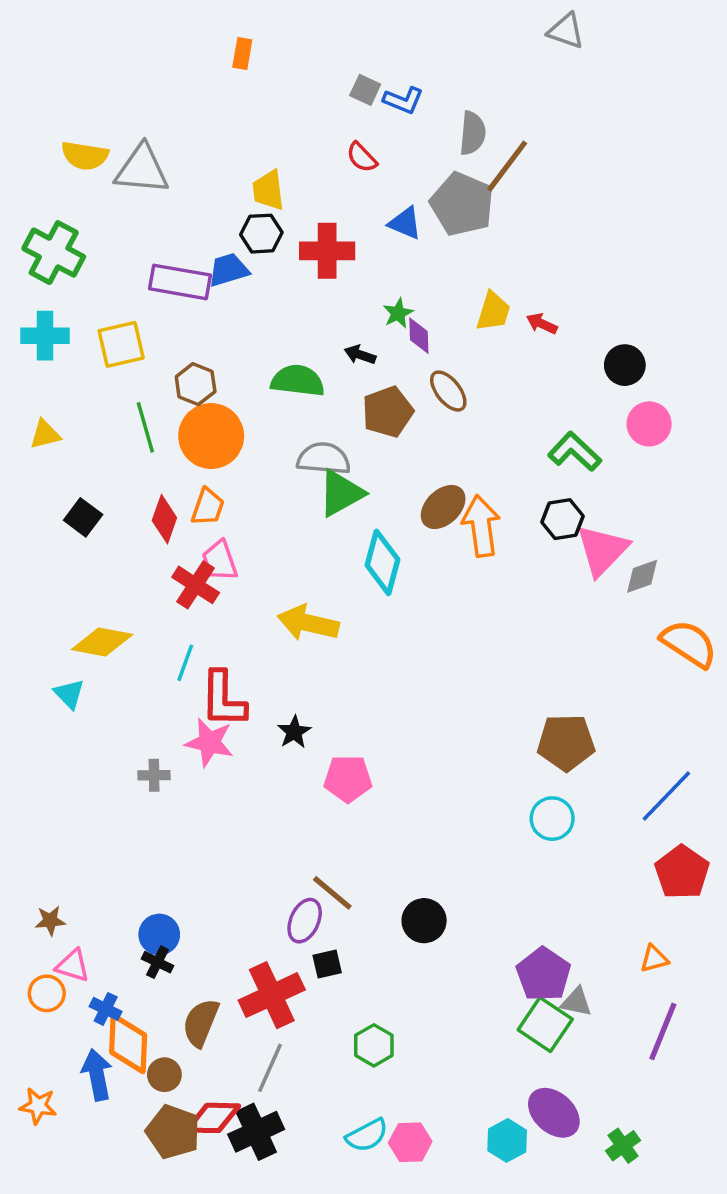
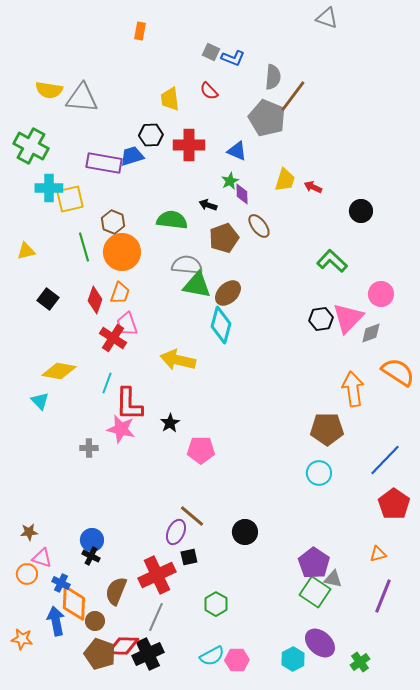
yellow trapezoid: (268, 190) -> (170, 99), moved
blue triangle: (405, 223) -> (237, 151), moved
cyan cross: (45, 336) -> (49, 188), moved
pink circle: (649, 424) -> (381, 294), moved
green triangle: (341, 493) -> (197, 285), turned 40
brown ellipse: (443, 507) -> (228, 293), moved
black hexagon: (563, 519) -> (321, 319), moved
orange arrow: (481, 526) -> (353, 389), moved

